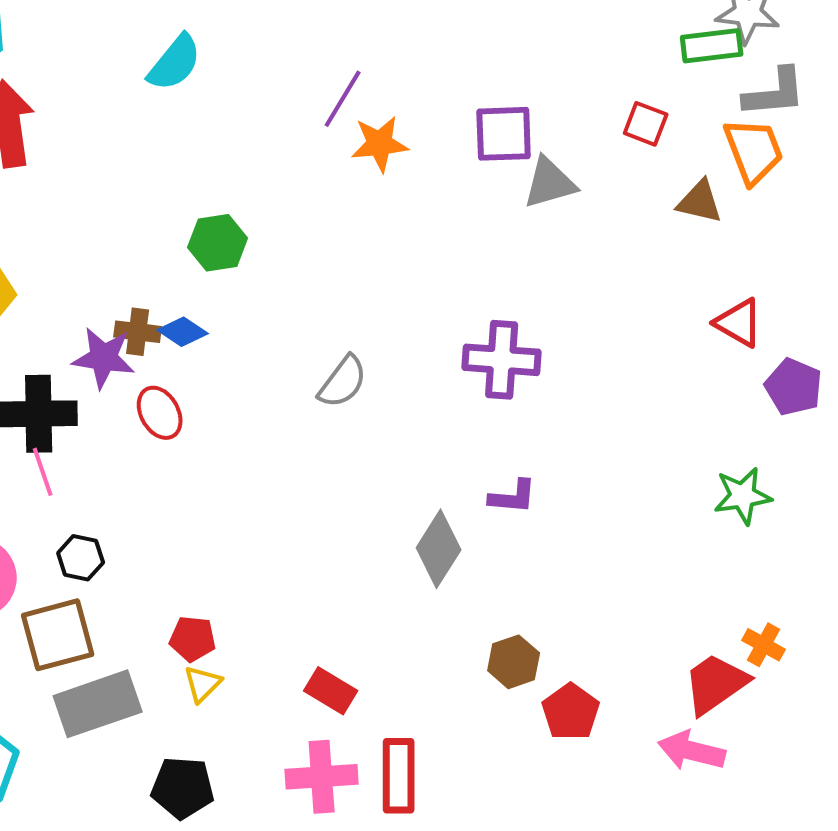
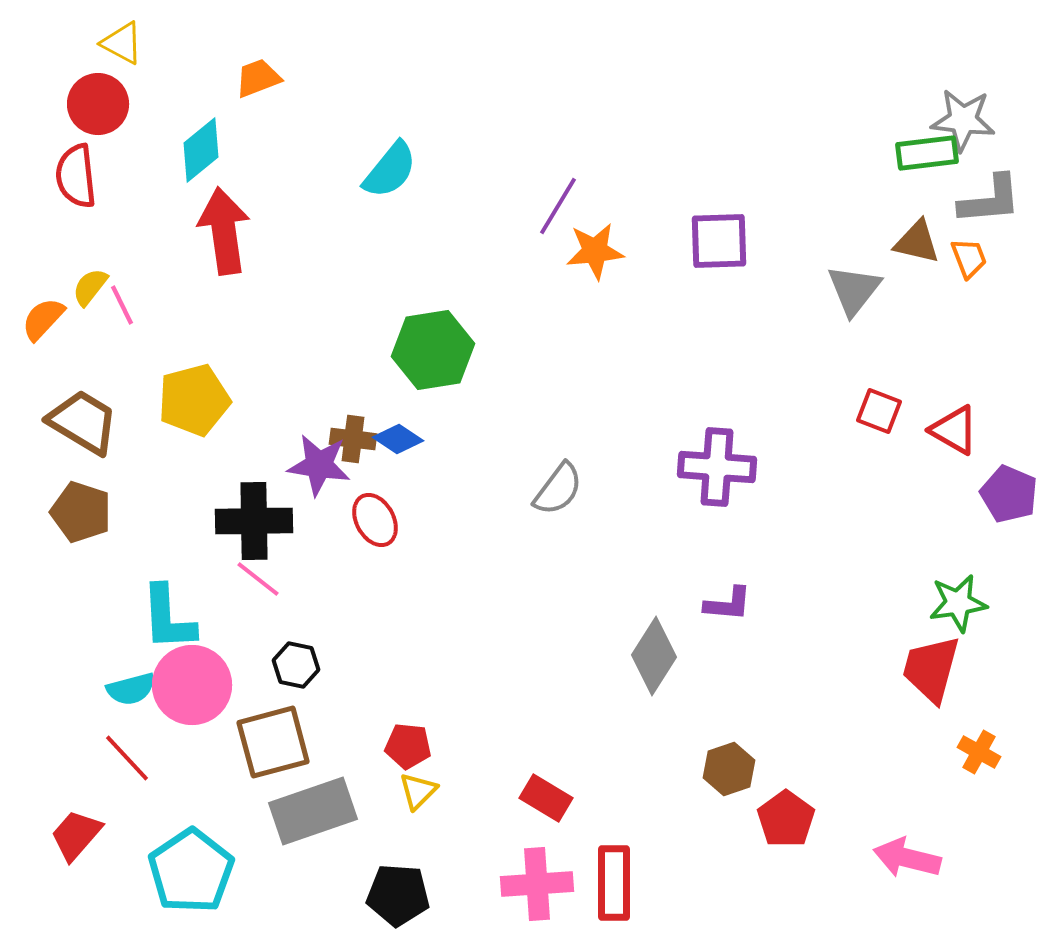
red square: (646, 124) -> (879, 411), moved
orange trapezoid: (754, 151) -> (969, 258), size x0.6
gray triangle: (550, 183) -> (854, 290), moved, turned -36
brown triangle: (700, 202) -> (917, 242), moved
green hexagon: (218, 243) -> (433, 350), size x1.4
pink line: (43, 472) -> (258, 579), turned -33
red trapezoid: (716, 684) -> (931, 669), moved, turned -40

